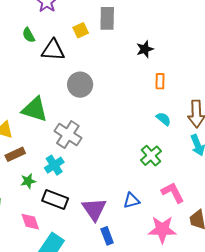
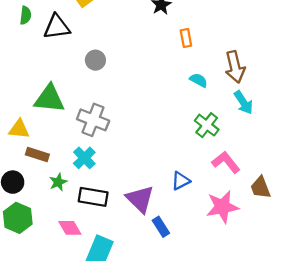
green semicircle: (29, 35) -> (25, 15), turned -133
gray circle: (80, 85) -> (95, 60), size x0.7
brown rectangle: (15, 154) -> (37, 154), turned 54
green cross: (151, 156) -> (207, 125), moved

